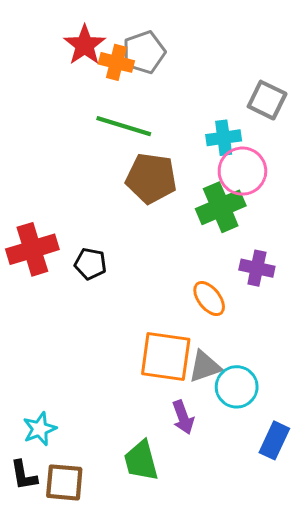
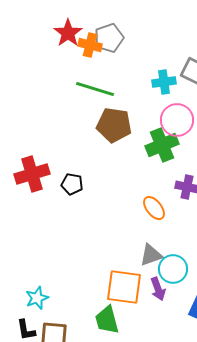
cyan cross: (224, 138) -> (164, 82), moved
orange square: (166, 356) -> (124, 287), moved
purple arrow: (183, 417) -> (158, 289), moved

